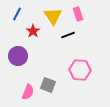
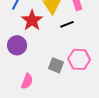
red star: (33, 31) -> (32, 20), size x1.5
gray square: (48, 85) -> (56, 65), moved

